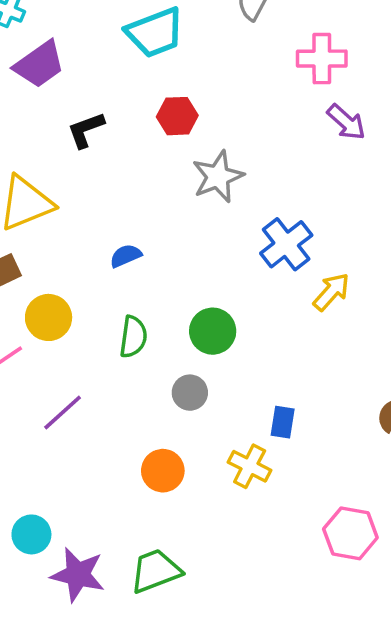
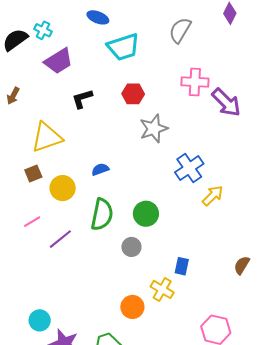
pink cross: (322, 59) -> (195, 82), moved
purple arrow: (346, 122) -> (226, 102), size x1.4
yellow circle: (49, 317) -> (63, 188), moved
green semicircle: (133, 337) -> (102, 214), size x1.4
purple line: (63, 413) -> (60, 239), moved
orange circle: (163, 471) -> (132, 307), moved

